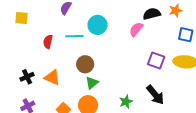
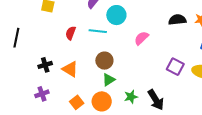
cyan circle: (98, 25) -> (116, 15), moved
pink semicircle: (136, 29) -> (141, 38), moved
black arrow: (155, 95) -> (156, 100), moved
green star: (126, 102) -> (131, 97), moved

